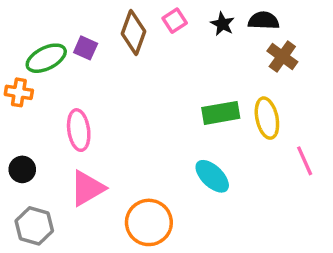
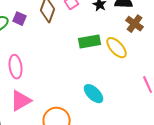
green rectangle: (221, 113) -> (90, 42), moved
yellow ellipse: (267, 118) -> (117, 48), moved, turned -30

